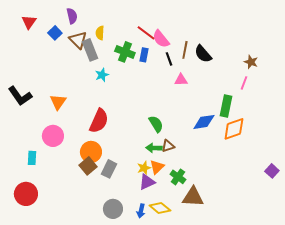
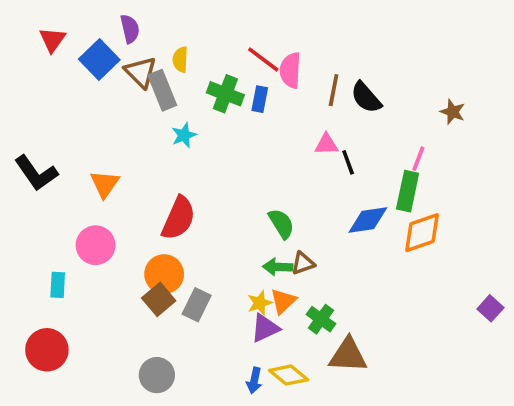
blue square: (55, 33) -> (99, 60), size x1.5
pink semicircle: (161, 39) -> (290, 70), turned 42
black line: (169, 59) -> (348, 162), moved
pink line: (244, 83) -> (418, 159), moved
gray circle: (113, 209) -> (157, 375), moved

